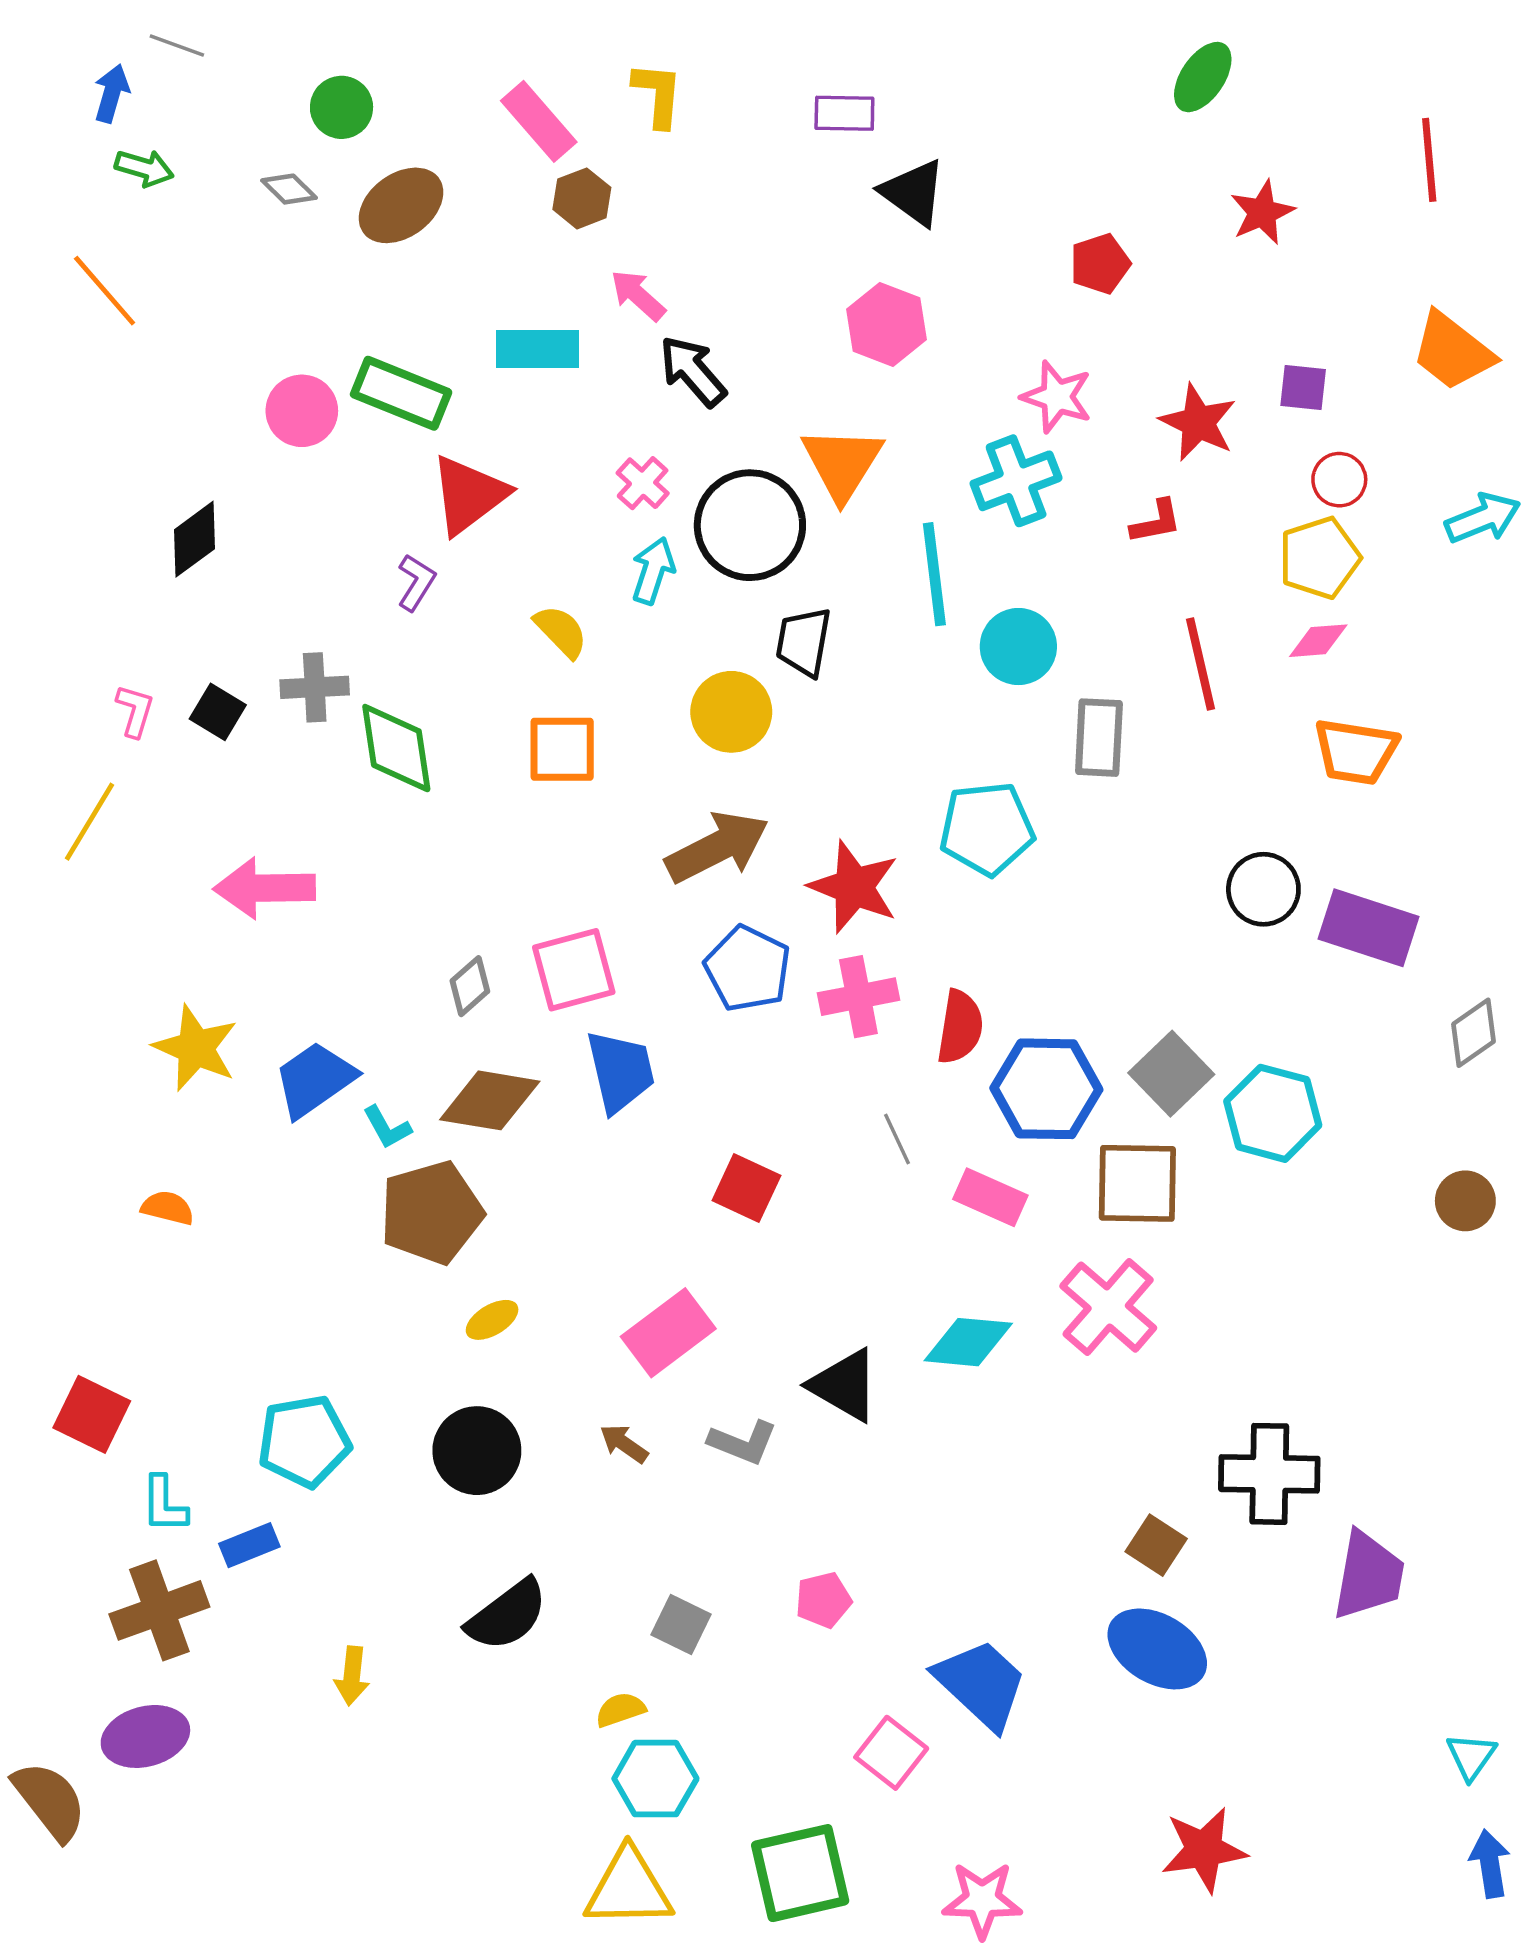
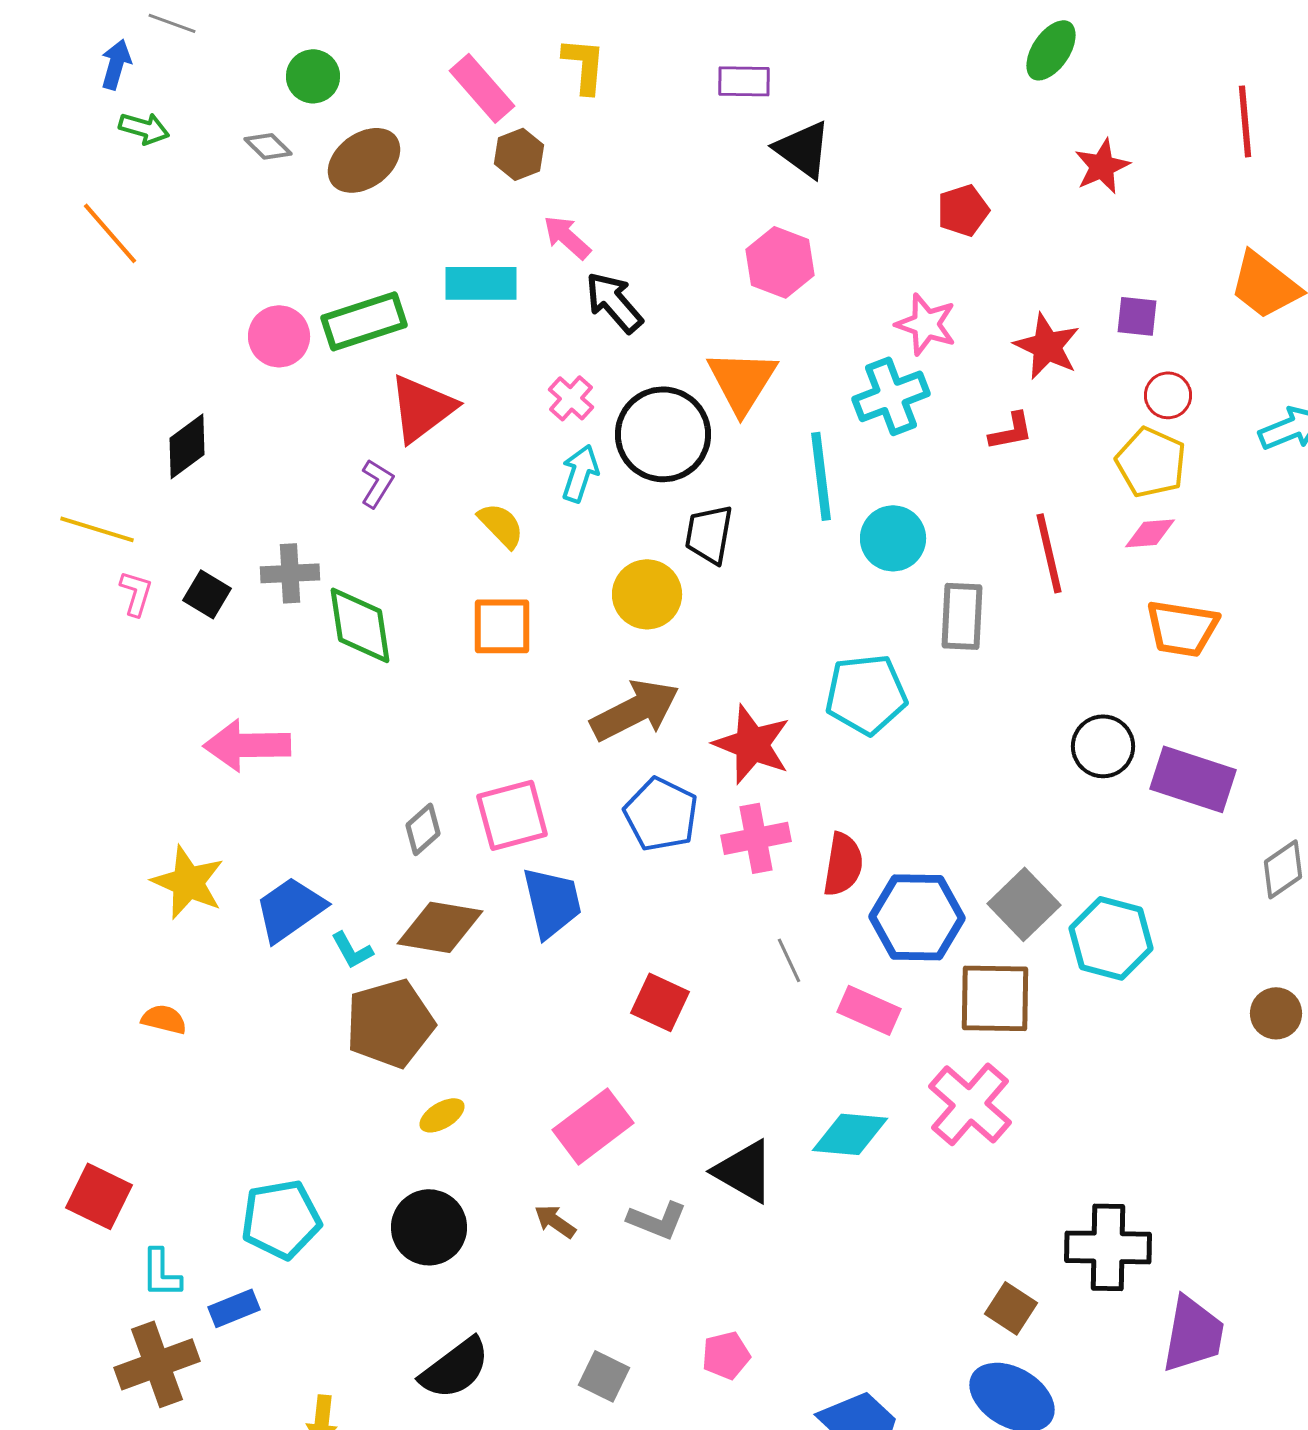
green rectangle: (401, 393) -> (364, 321), turned -40
yellow pentagon: (1319, 558) -> (1151, 462), turned -30
yellow line: (89, 822) -> (97, 529), moved, turned 76

